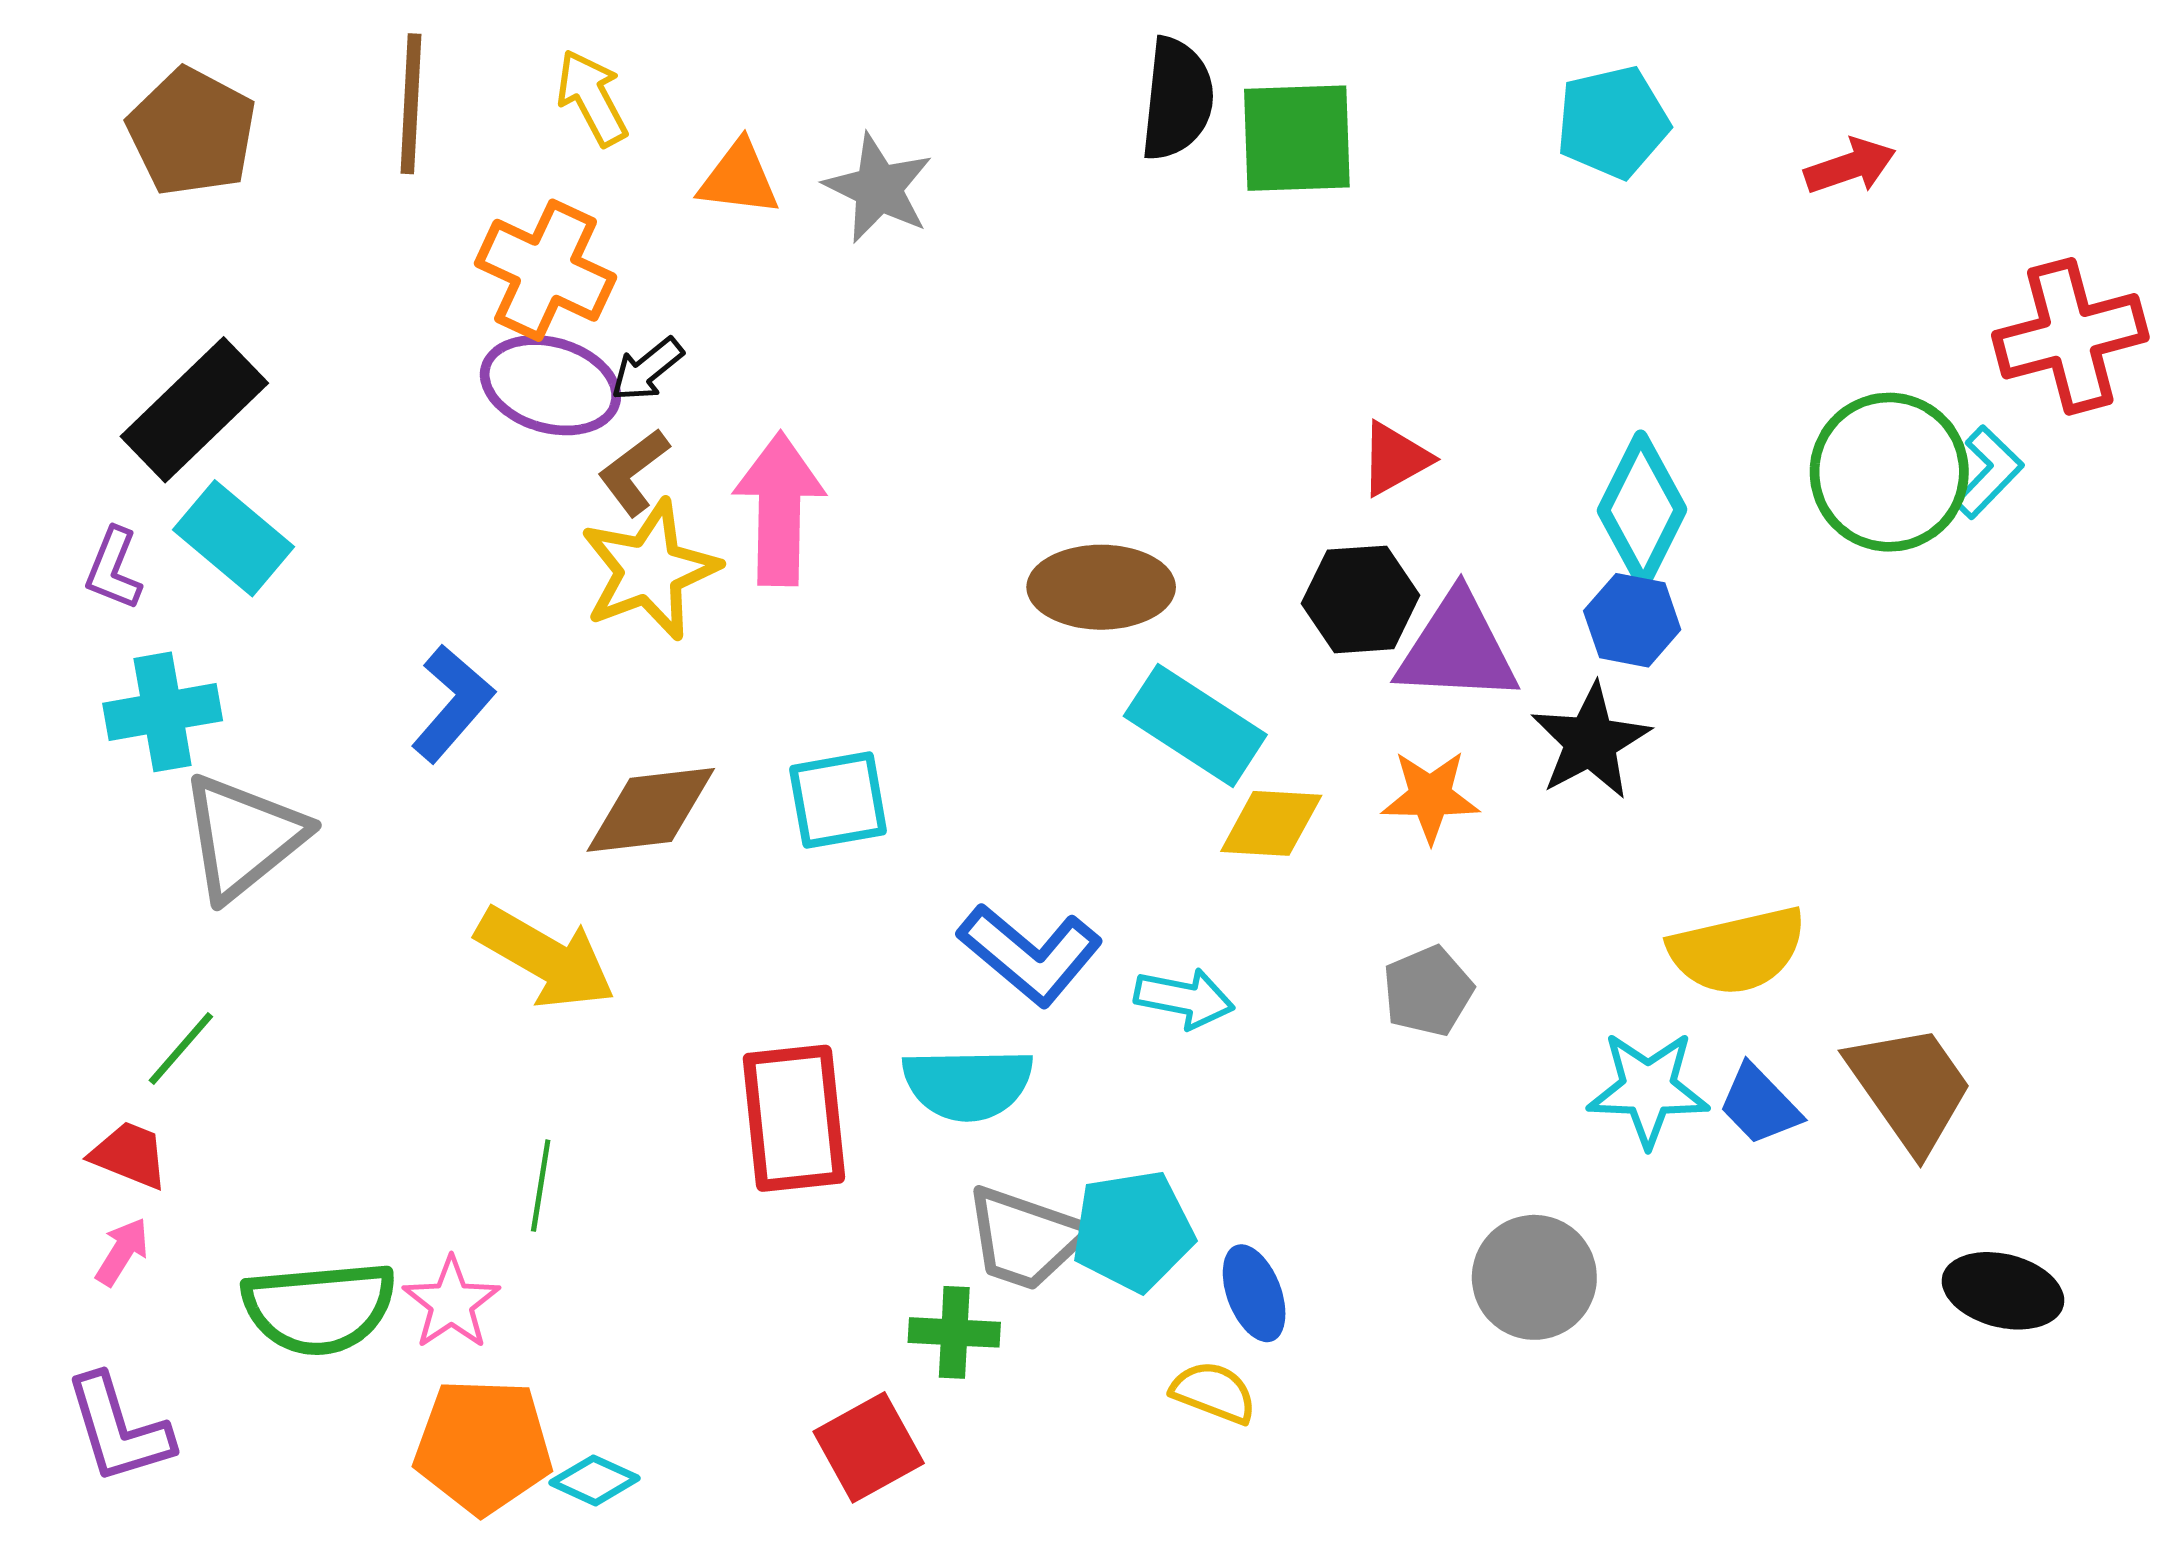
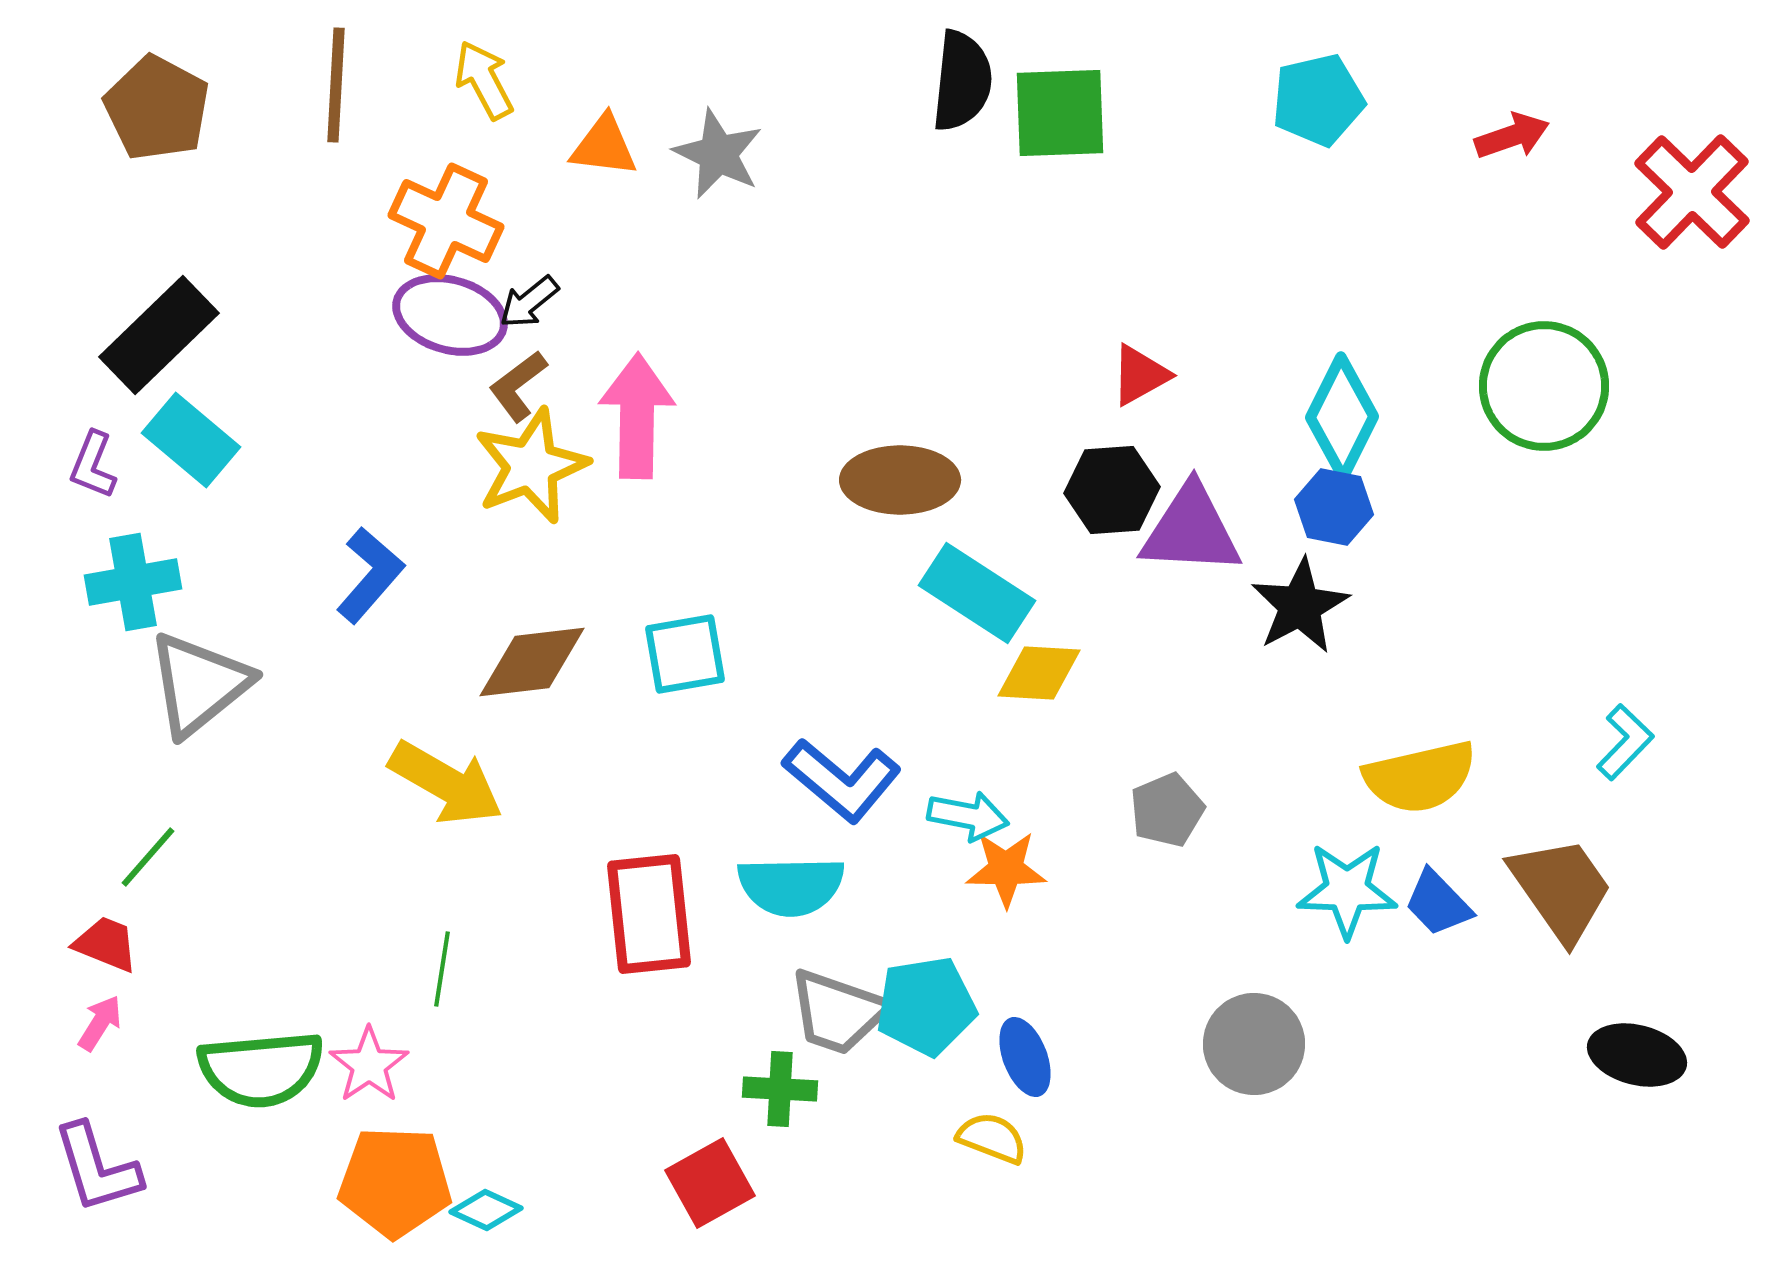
red cross: (2070, 336) -> (1692, 192), moved, turned -31
cyan L-shape: (1988, 472) -> (1625, 742), moved
orange star: (1430, 796) -> (1006, 869), moved

